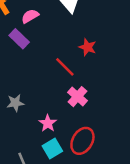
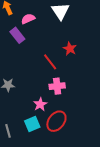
pink cross: (78, 97) -> (57, 86), turned 35
pink star: (48, 123) -> (40, 104), moved

